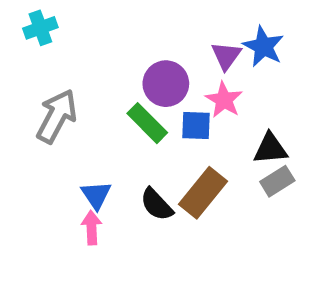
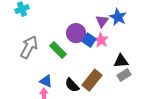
green rectangle: (147, 123) -> (58, 50), moved
blue square: (196, 125) -> (89, 40), moved, turned 32
blue triangle: (96, 195) -> (46, 81), turned -32

